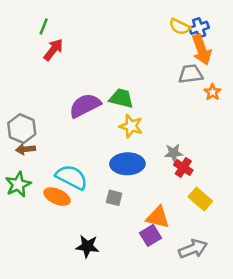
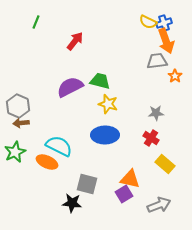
red arrow: (53, 50) -> (75, 41), moved
gray star: (174, 153) -> (156, 113), moved
gray square: (114, 198) -> (87, 184), moved, size x1.5

